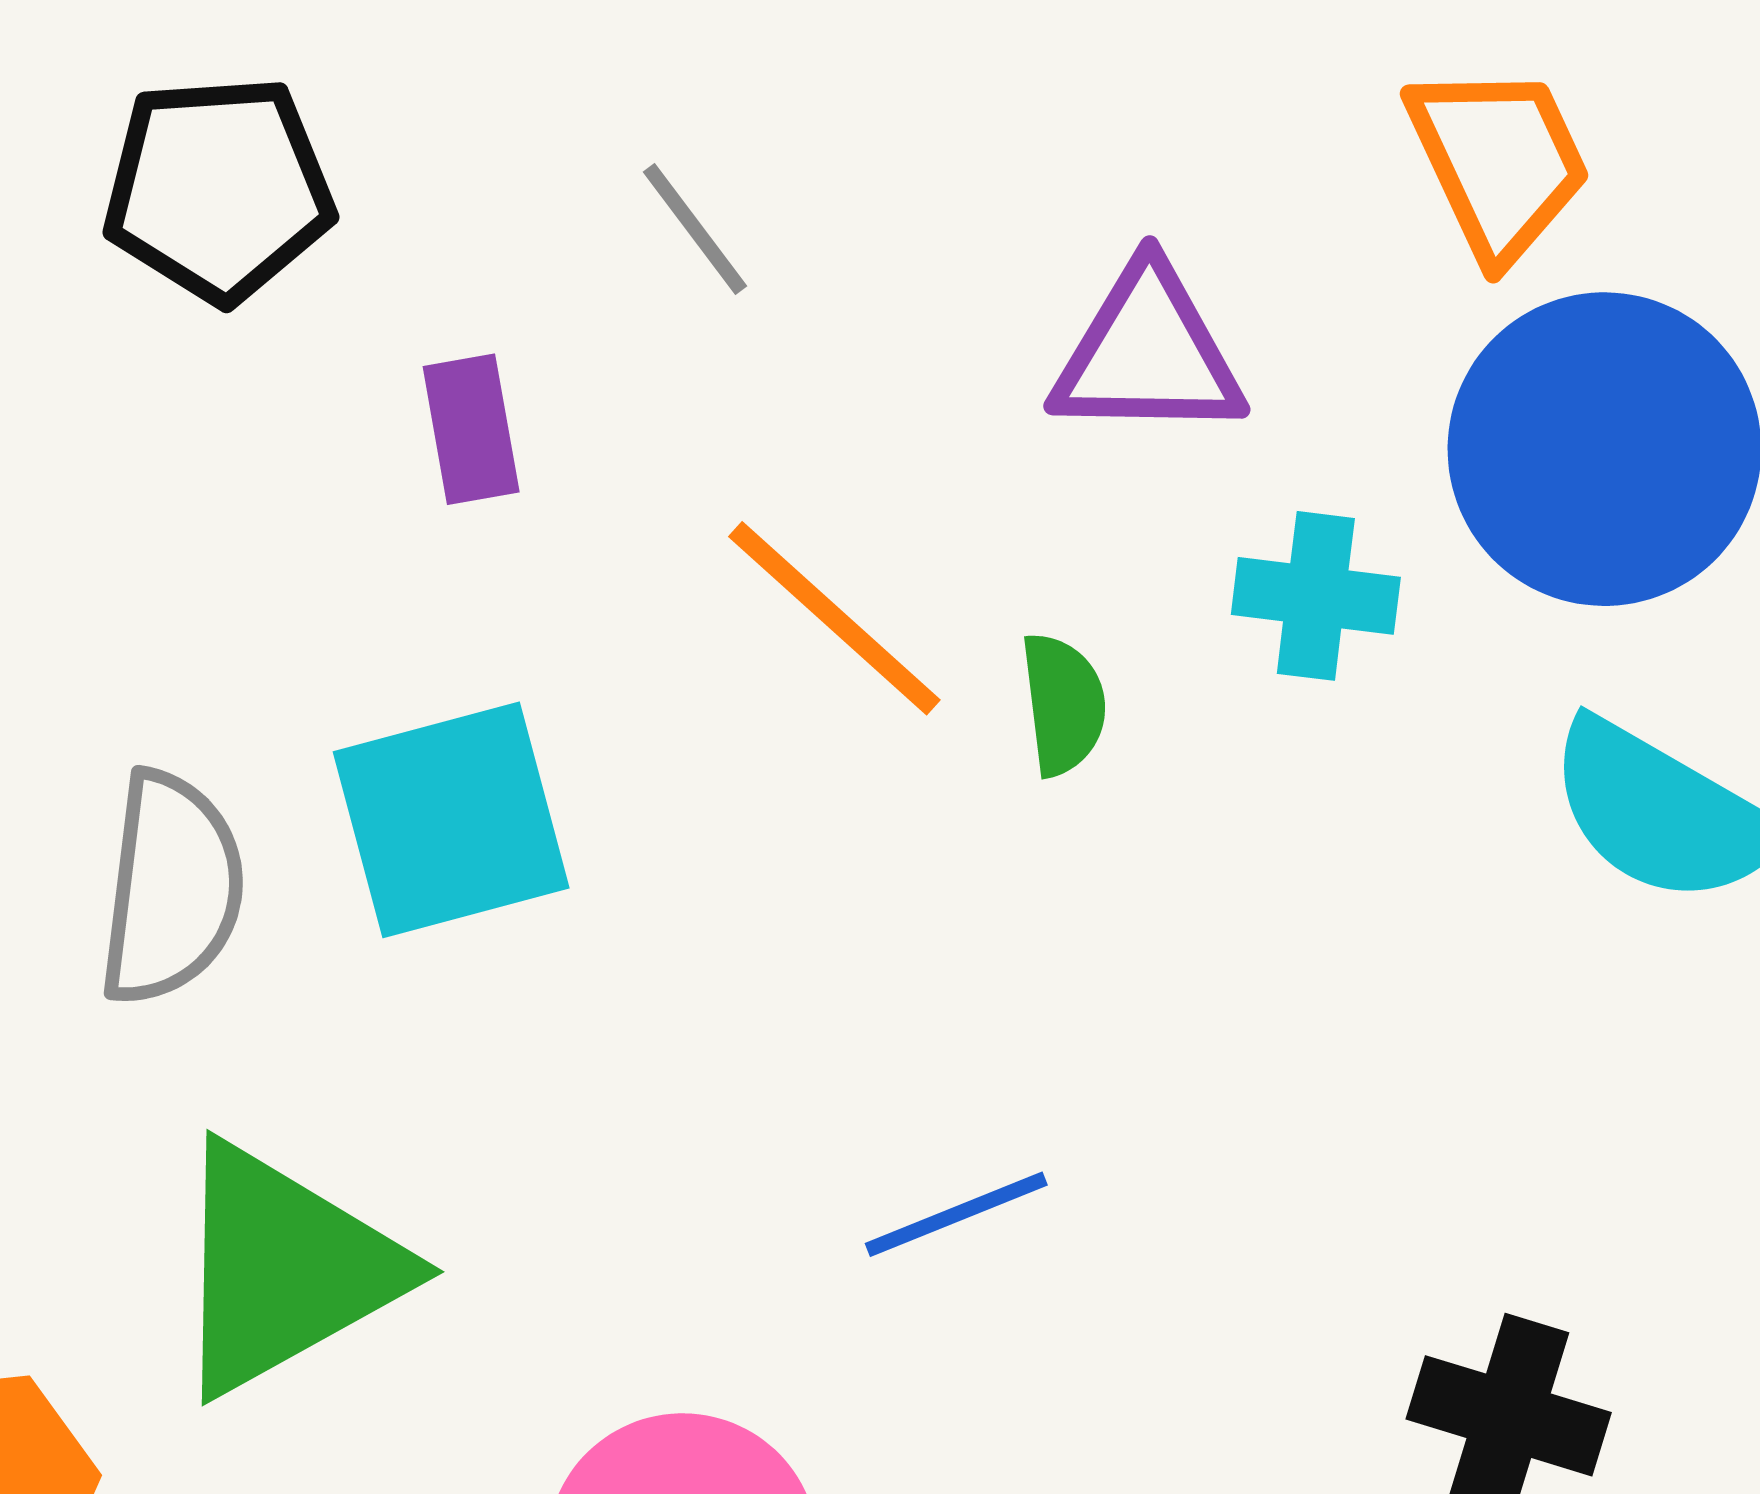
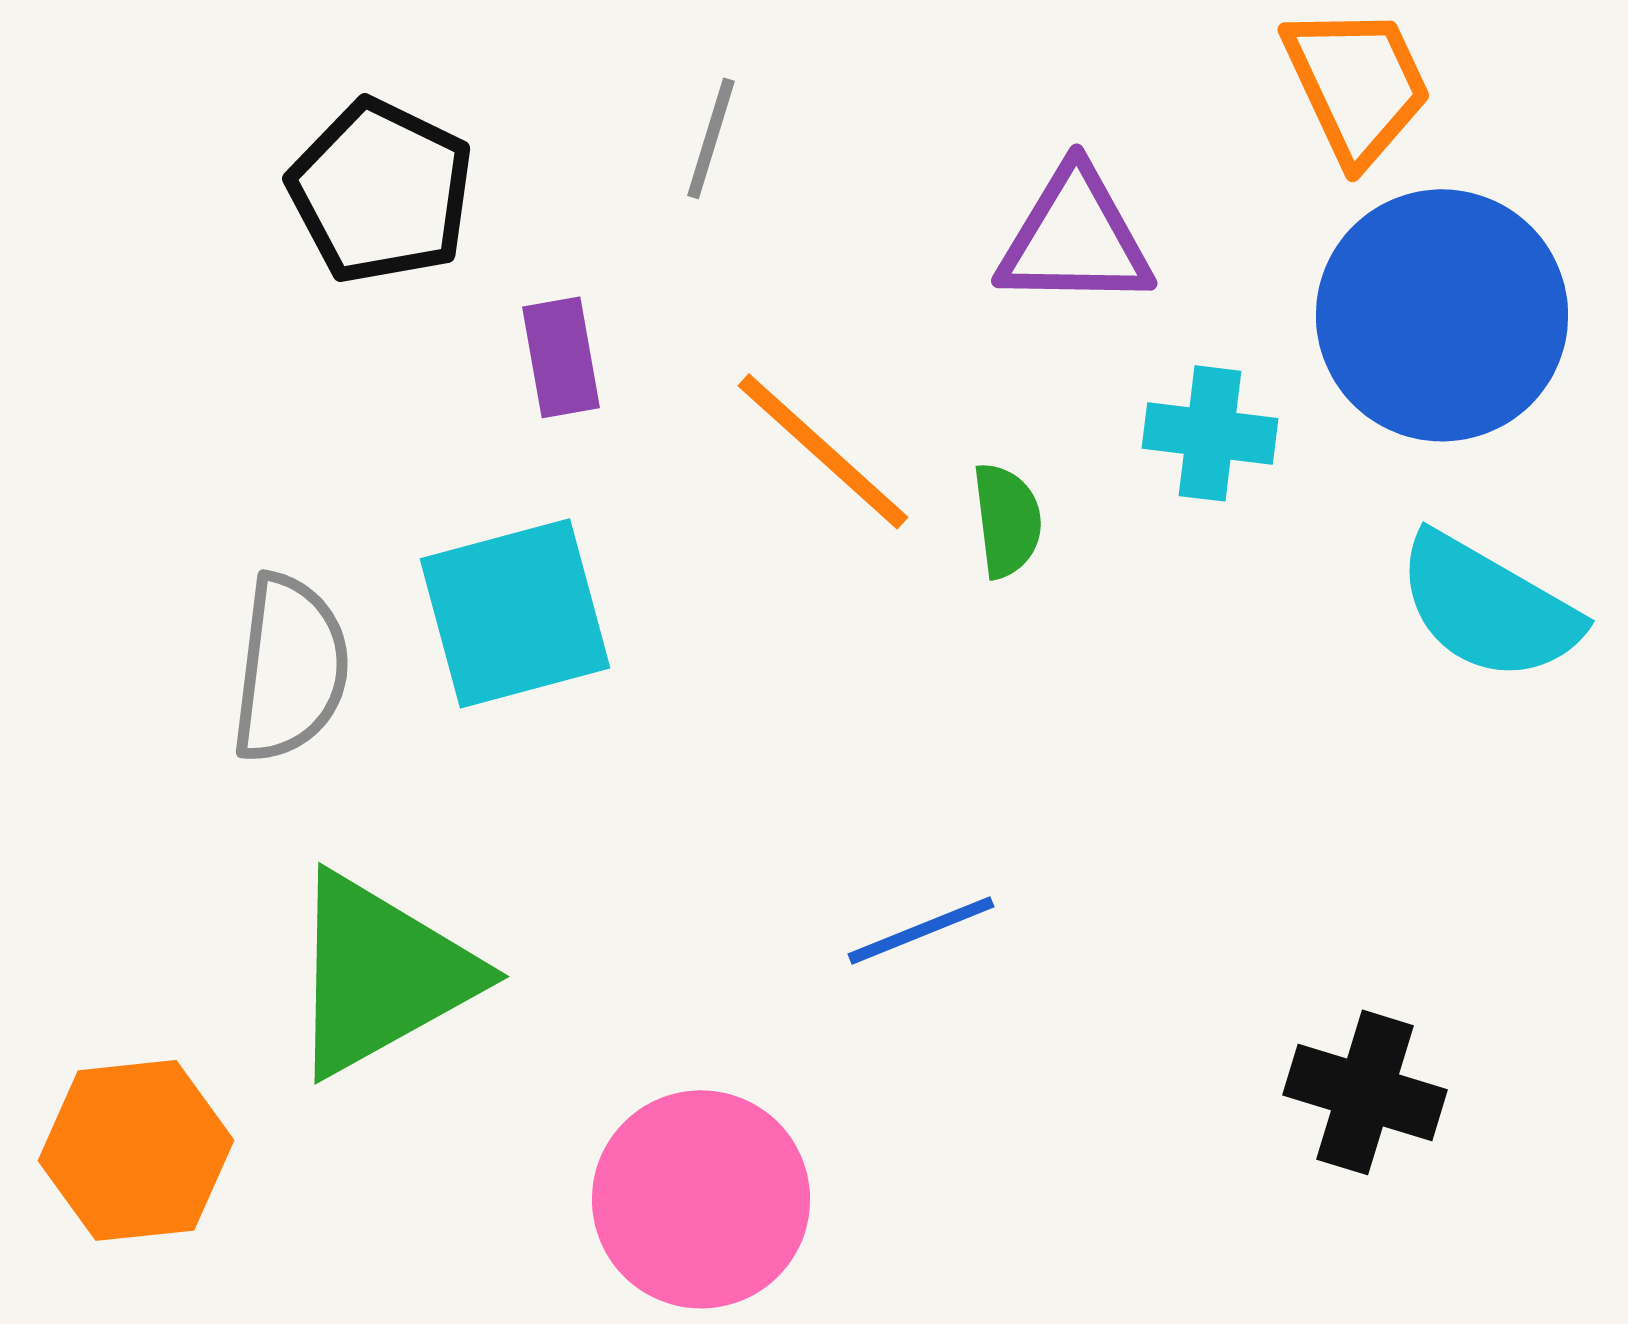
black pentagon: (218, 189) -> (381, 191), moved, turned 30
gray line: (695, 229) -> (711, 138), turned 54
purple rectangle: (471, 429) -> (561, 357), moved

